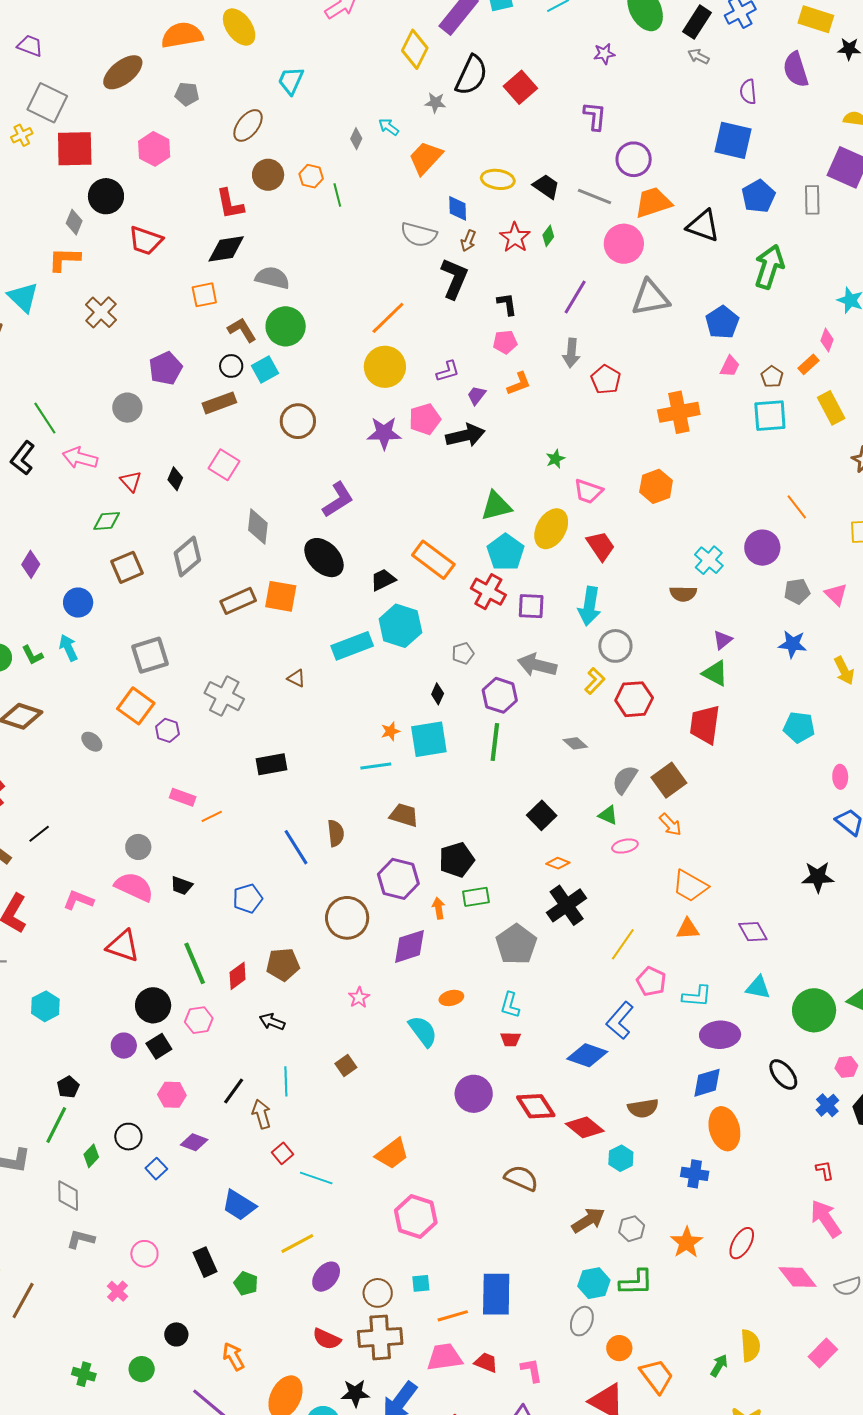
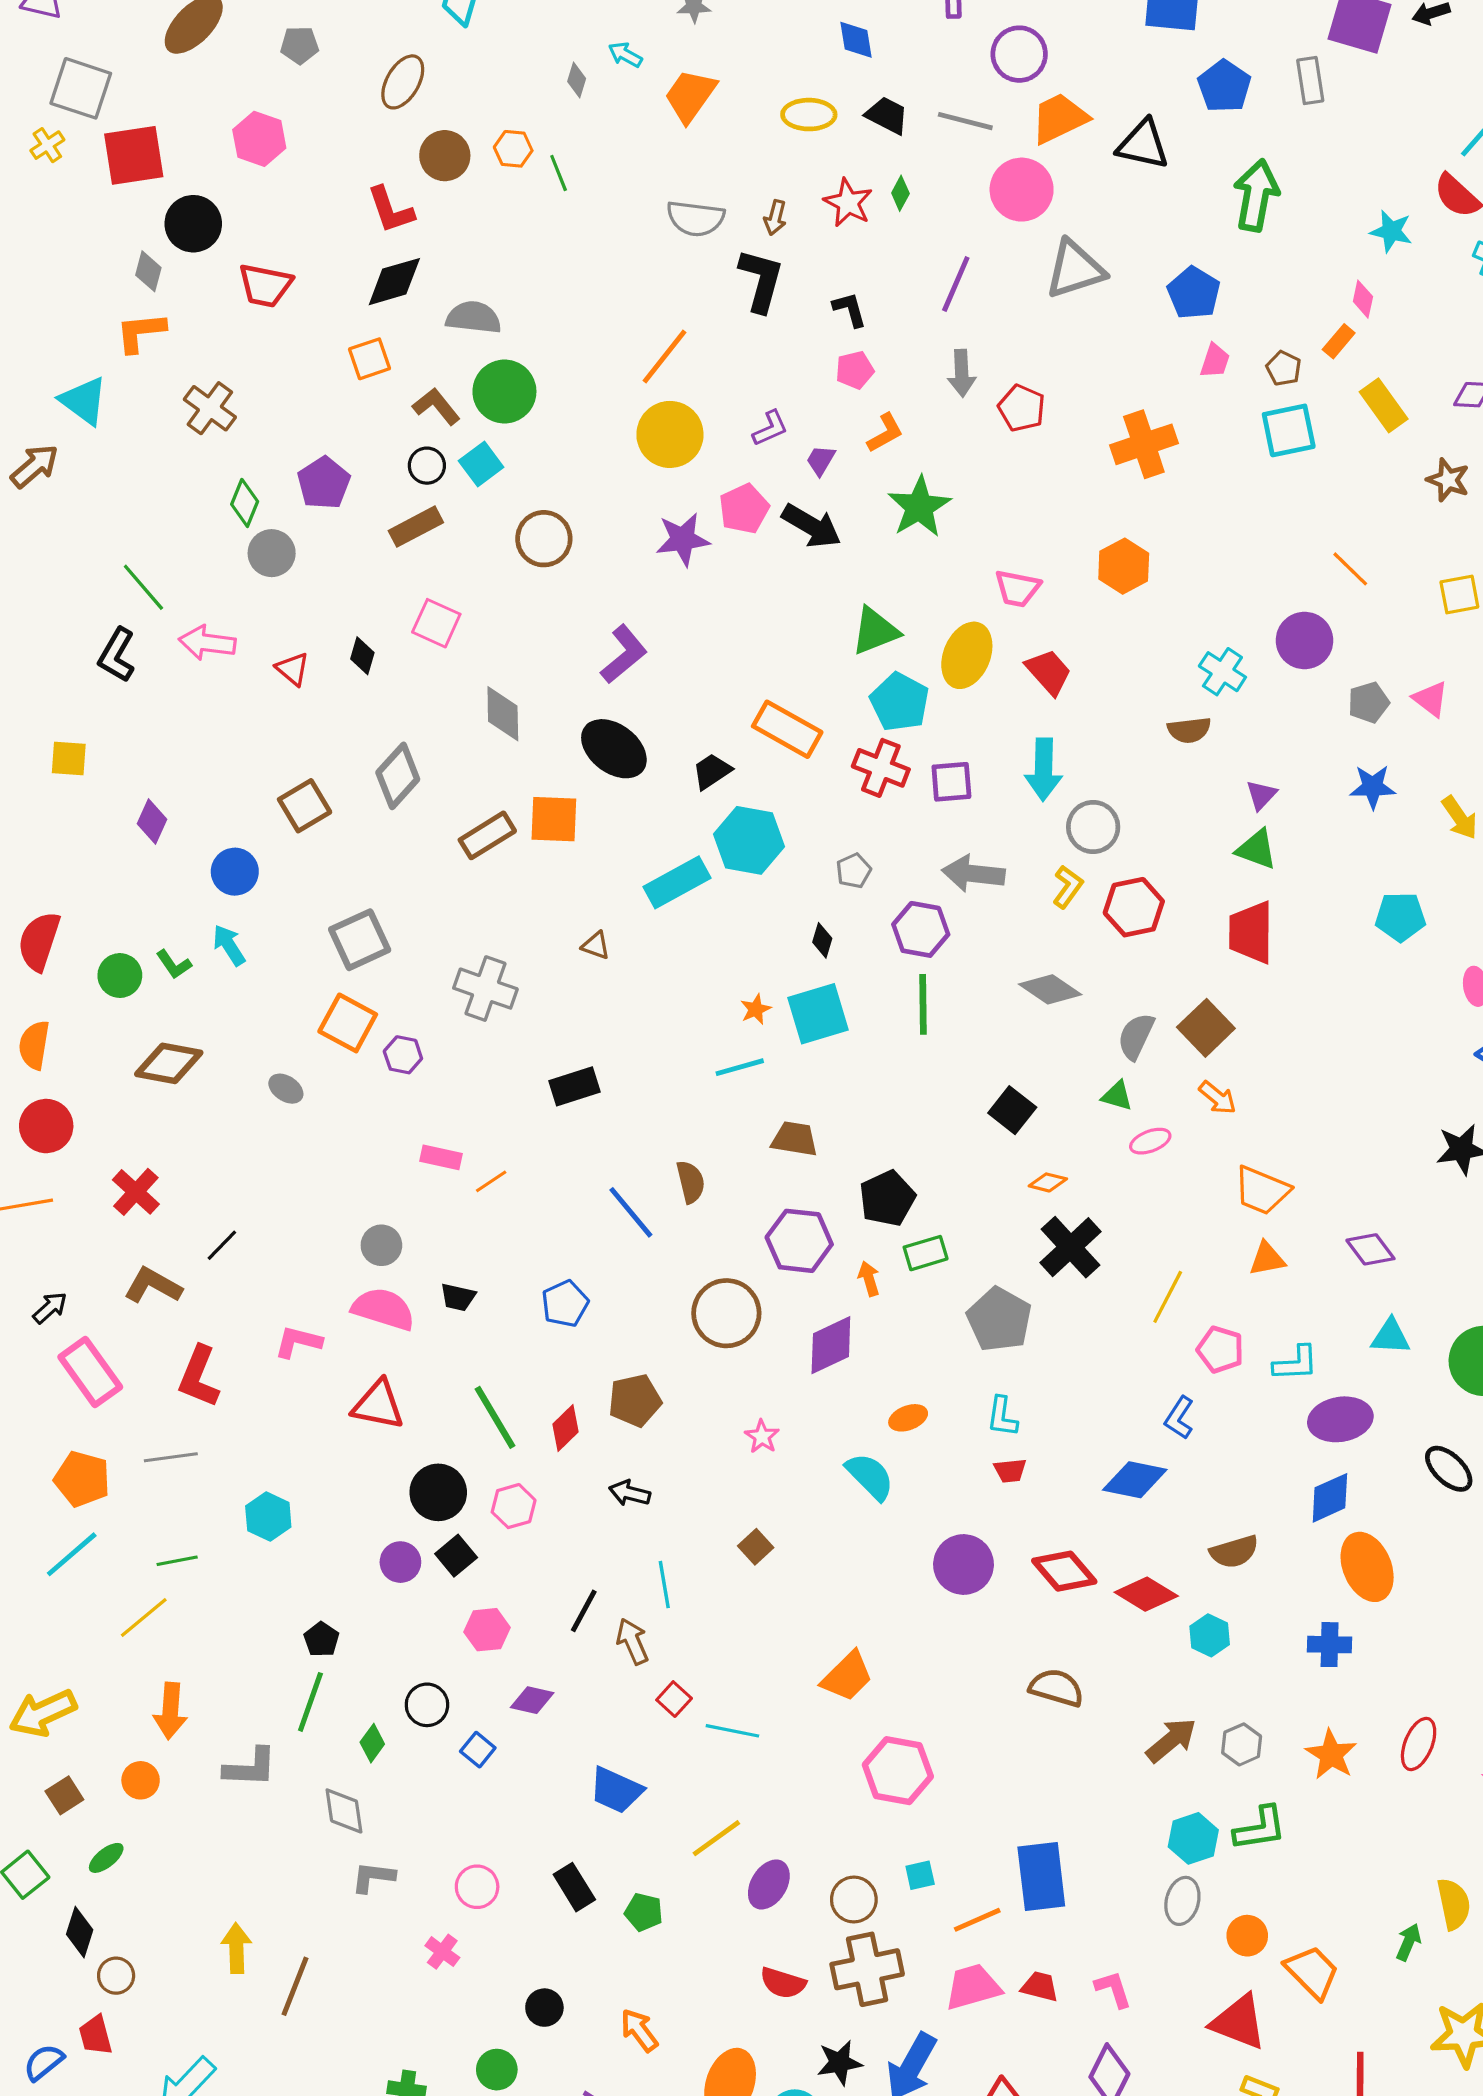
blue diamond: (458, 208) -> (856, 40), moved
black arrow: (465, 435) -> (811, 526), turned 51
green star: (555, 459) -> (919, 507), moved, size x2.0
green diamond: (107, 521) -> (245, 503), moved, turned -56
gray diamond: (575, 743) -> (1050, 989), size x1.5
blue L-shape: (620, 1020) -> (1179, 1418), size x0.7

